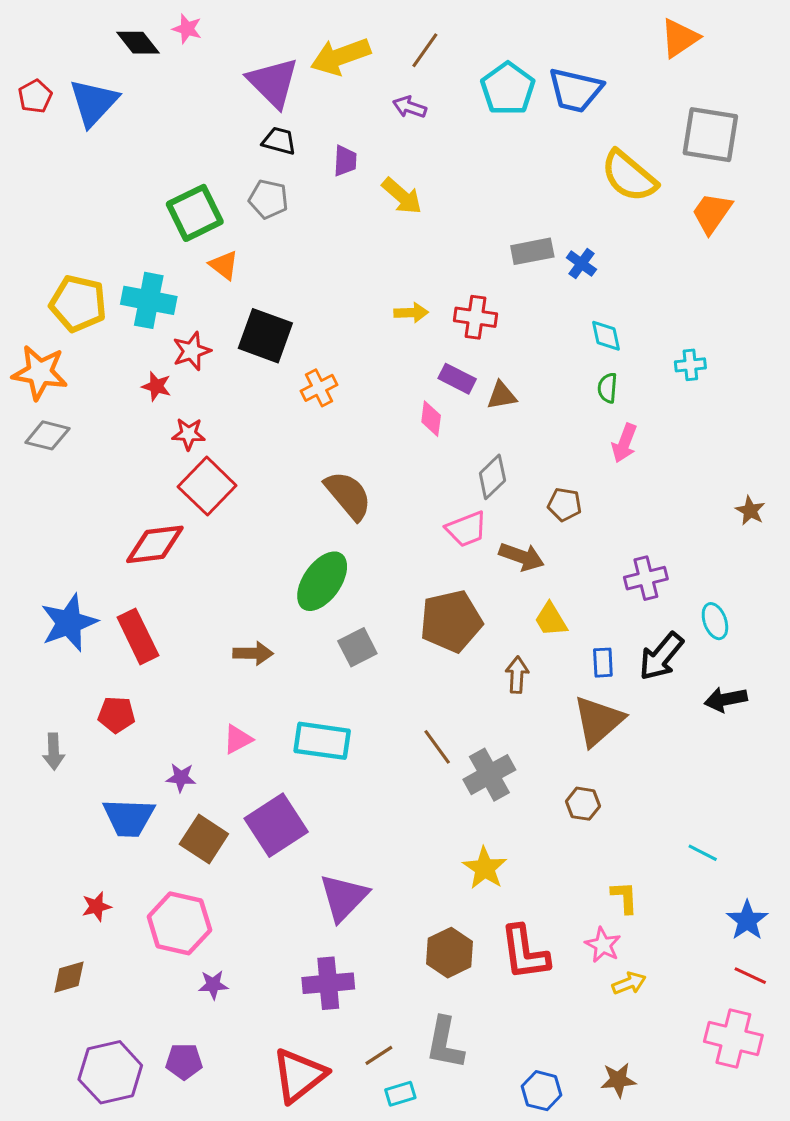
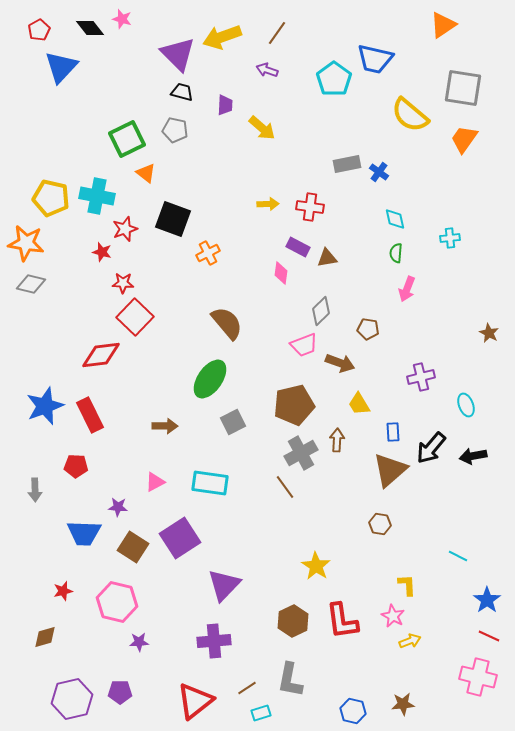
cyan pentagon: (508, 89) -> (334, 79), moved
red pentagon: (35, 96) -> (39, 30), moved
black arrow: (661, 656) -> (431, 448), moved
gray cross: (489, 775) -> (301, 453), moved

